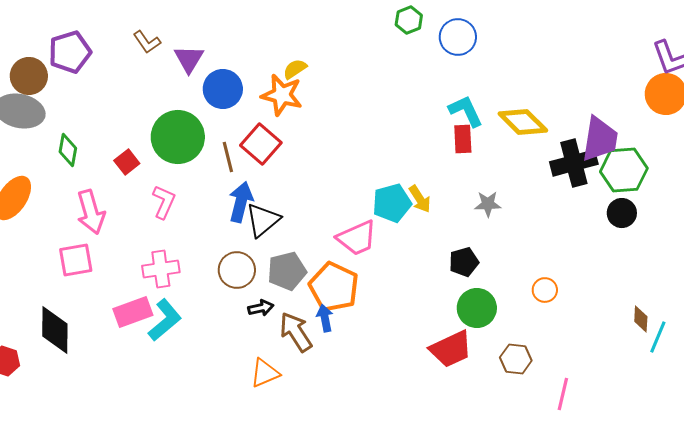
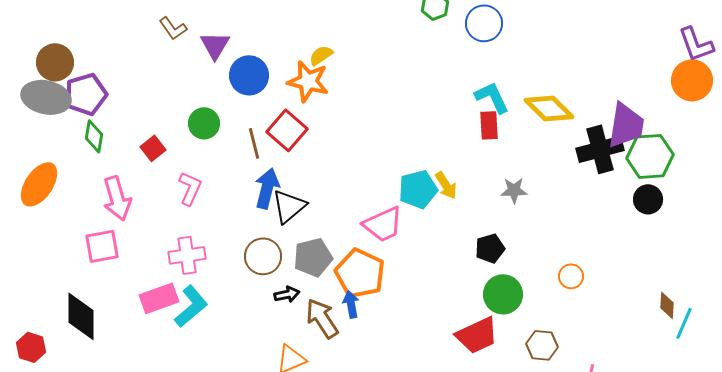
purple pentagon: (70, 52) -> (86, 94), moved
green circle: (178, 137) -> (204, 123), size x0.6

